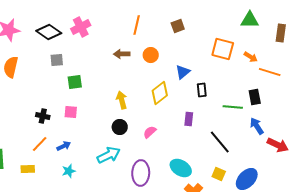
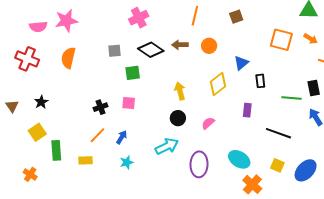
black diamond: (49, 32) -> (151, 50), moved
orange arrow: (251, 57) -> (311, 39), moved
black cross: (43, 116) -> (101, 107), turned -32
black line: (220, 142) -> (278, 133), turned -30
blue arrow: (64, 146) -> (122, 137), turned -32

